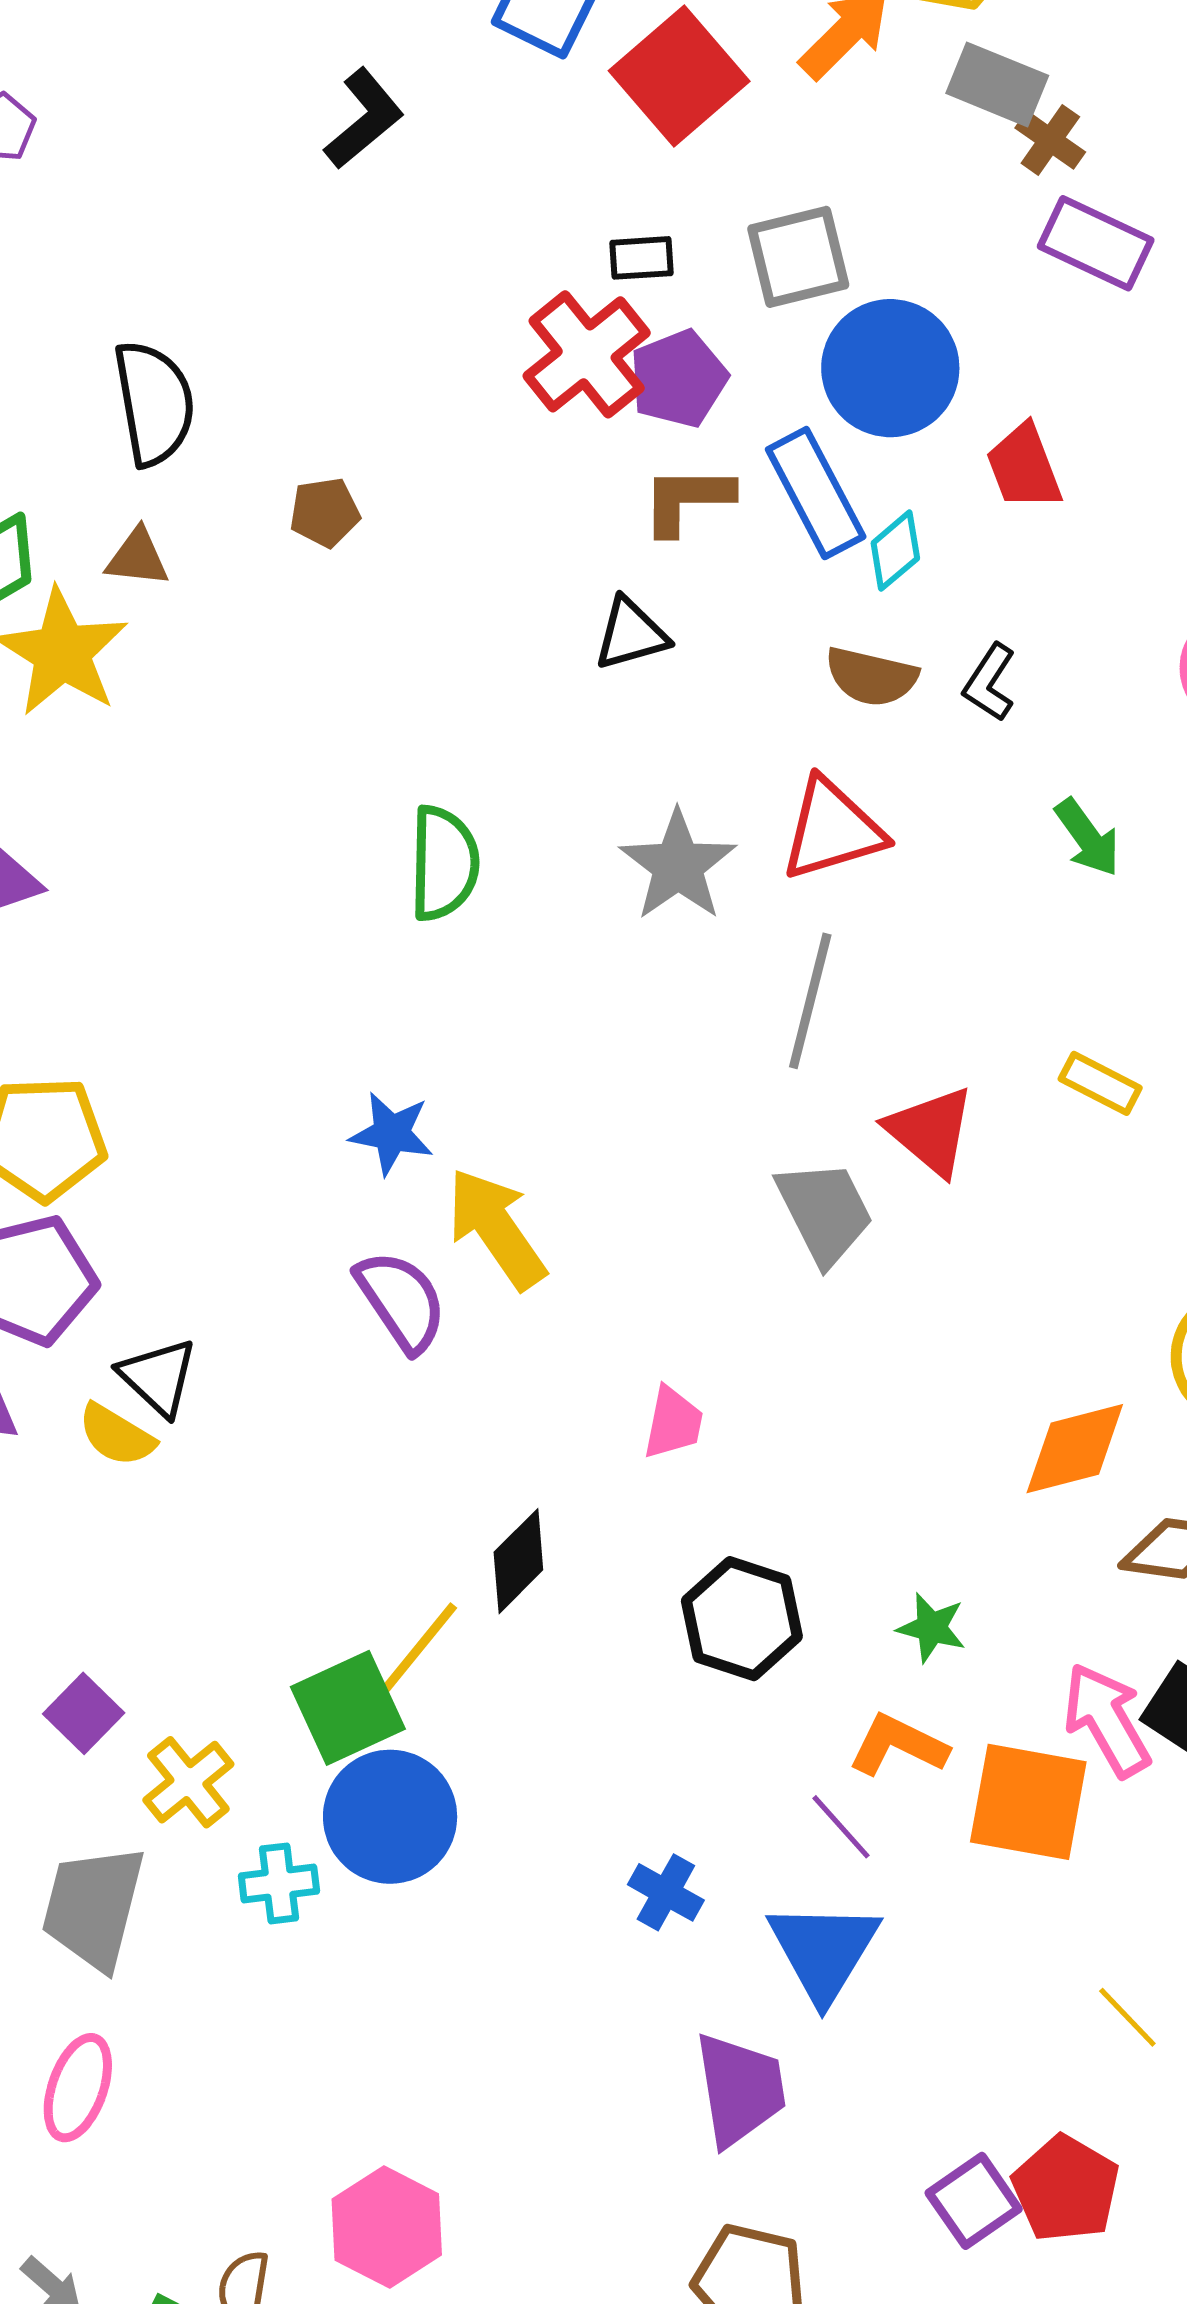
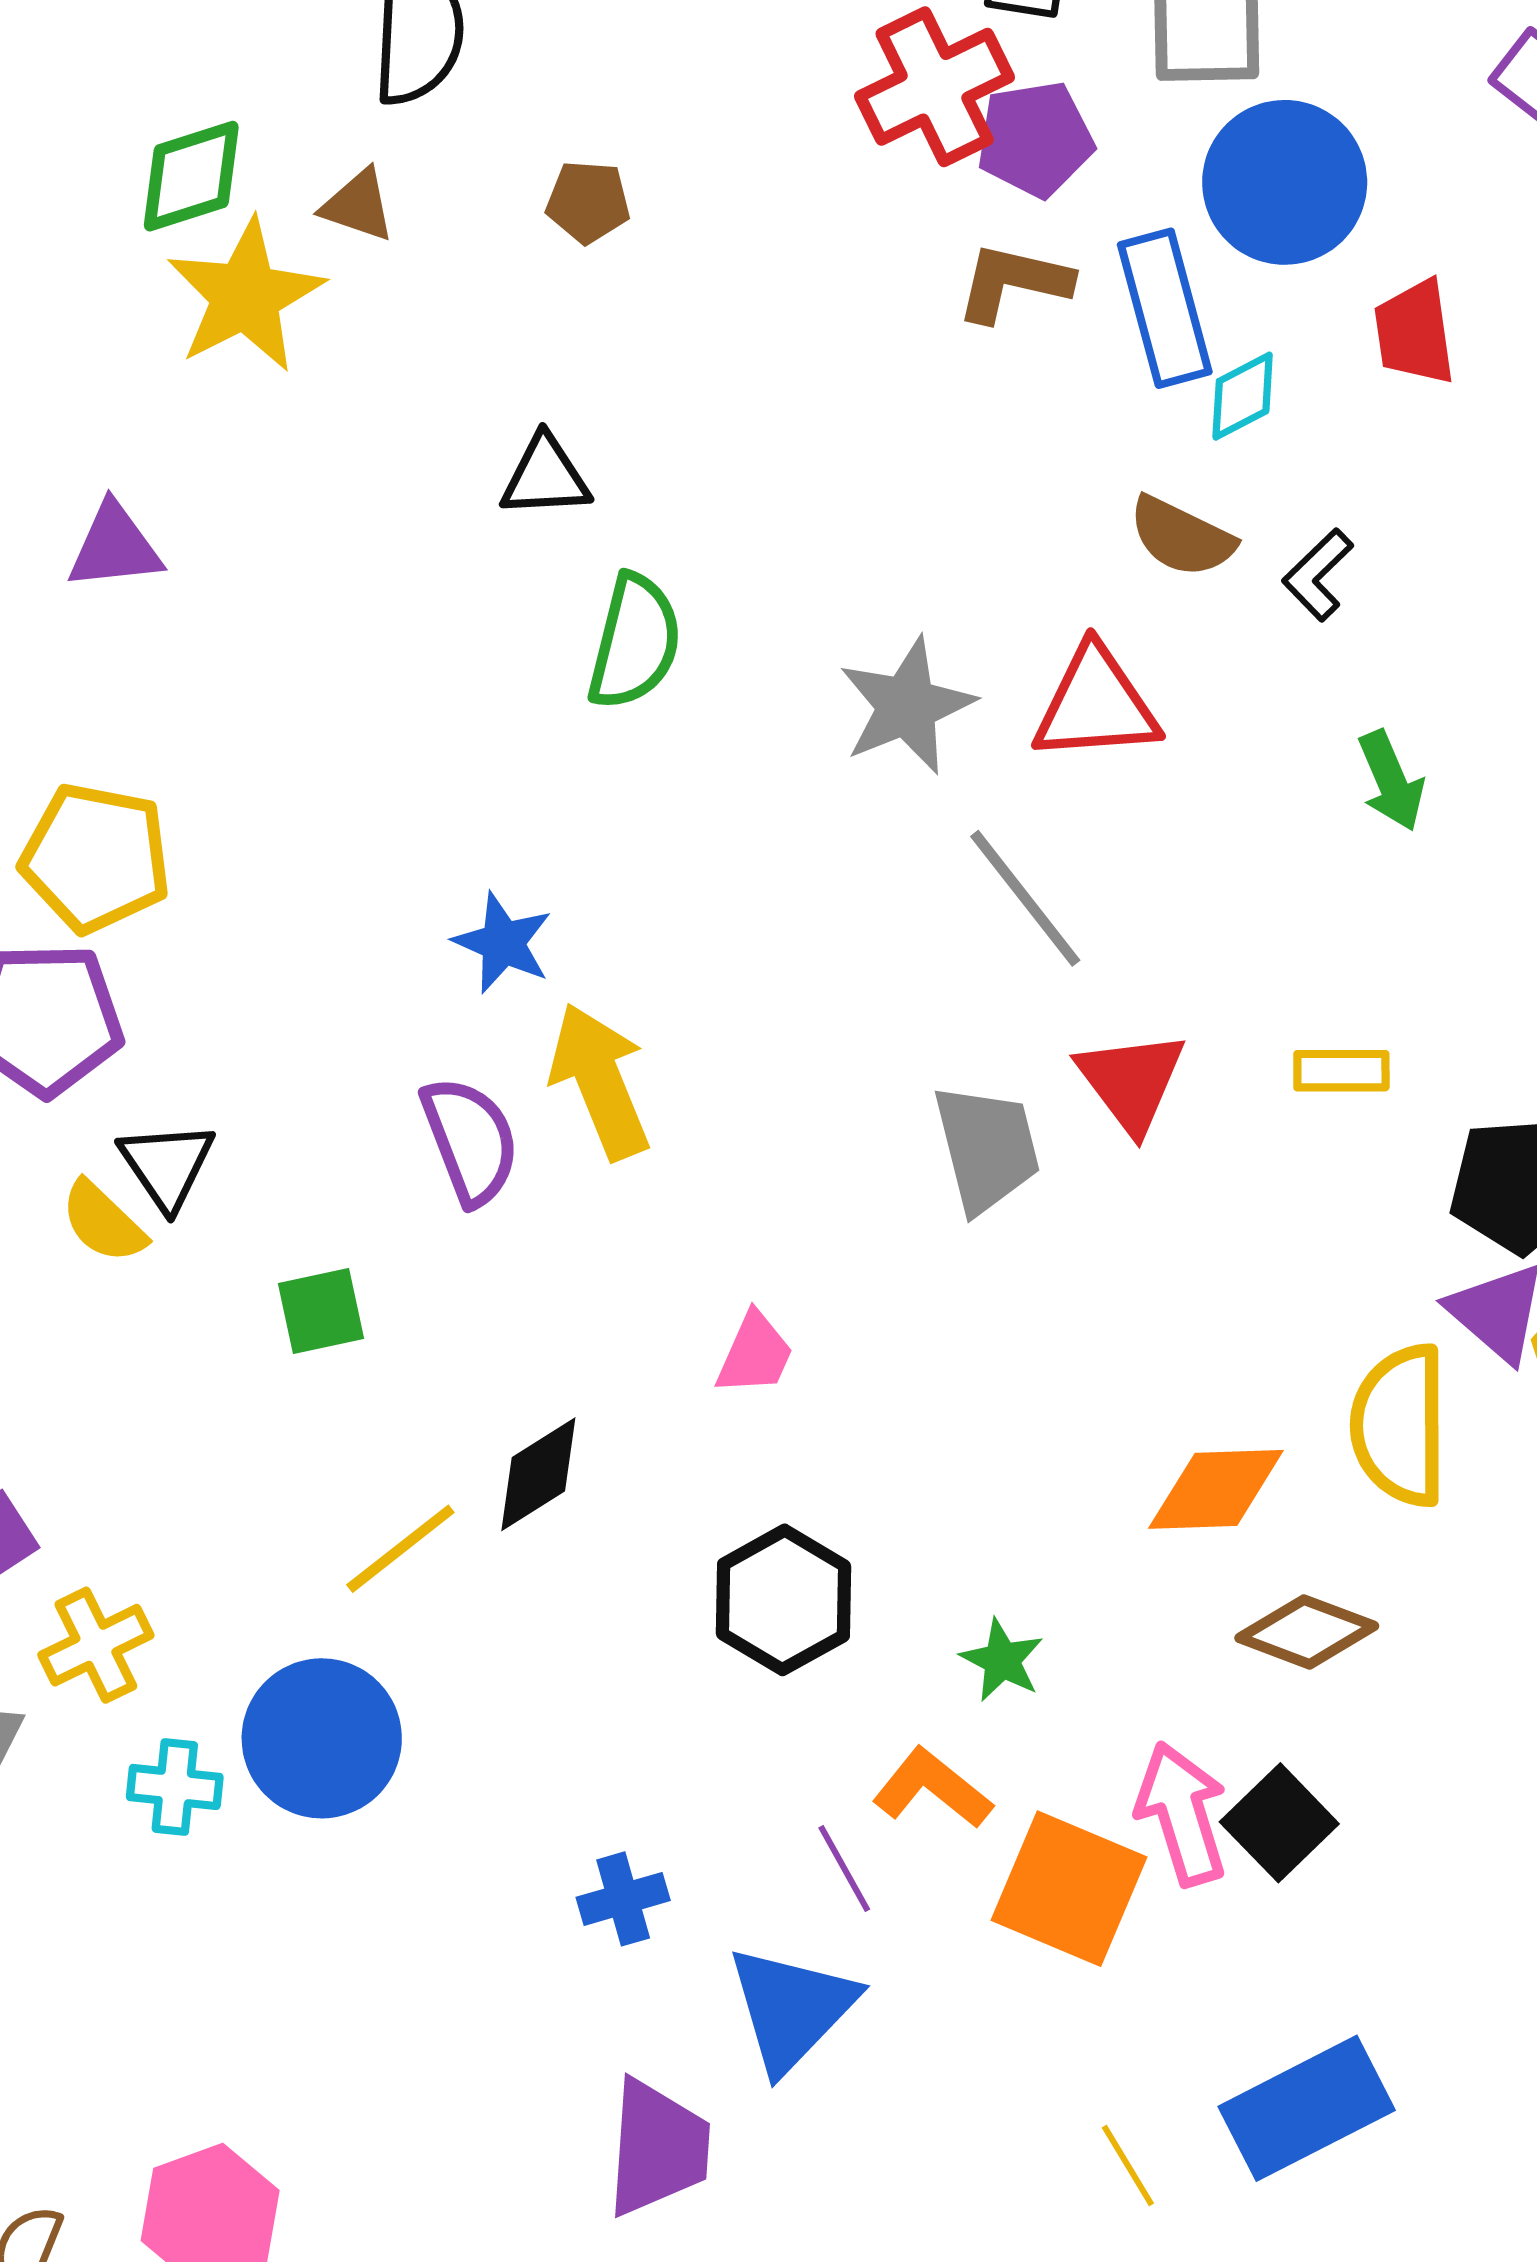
black triangle: (631, 634) -> (545, 477), moved
gray line: (810, 1001) -> (1025, 898), turned -65
yellow rectangle: (1100, 1083) -> (1341, 1071), turned -40
green square: (348, 1708) -> (321, 1311), moved, size x0.7
blue cross: (666, 1892) -> (623, 1899), turned 32

